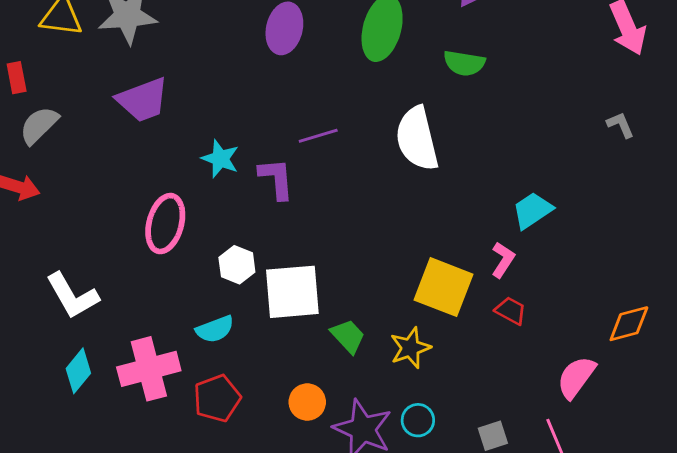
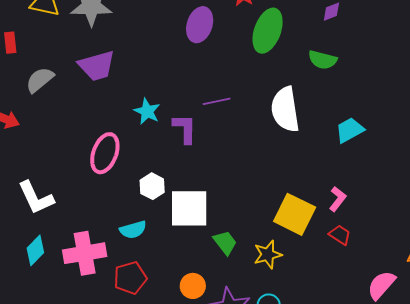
gray semicircle: (39, 125) -> (40, 80), moved
cyan trapezoid: (532, 210) -> (350, 130), moved

